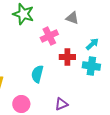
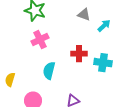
pink cross: (49, 36) -> (40, 40), moved
cyan arrow: (92, 44) -> (104, 26), moved

